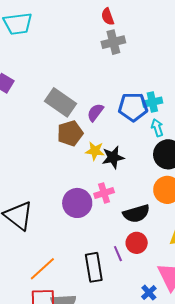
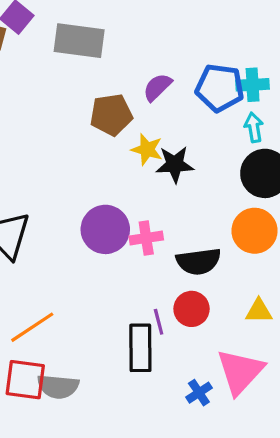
gray rectangle: (61, 102) -> (79, 41), moved, turned -36
pink cross: (104, 193) -> (146, 238), moved
black rectangle: (94, 267) -> (140, 348), moved

